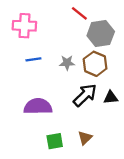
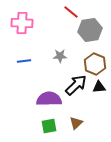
blue line: (33, 59) -> (24, 61), moved
brown hexagon: (95, 64) -> (95, 64), moved
purple semicircle: (38, 106) -> (49, 99), moved

